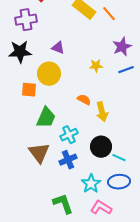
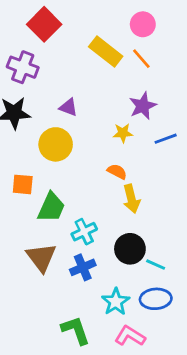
purple cross: (26, 20) -> (23, 67), turned 30
purple star: (122, 47) -> (143, 106), moved
orange square: (29, 90) -> (23, 184), moved
orange semicircle: (84, 100) -> (117, 172), moved

